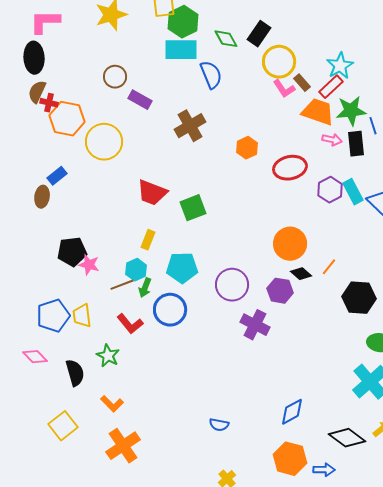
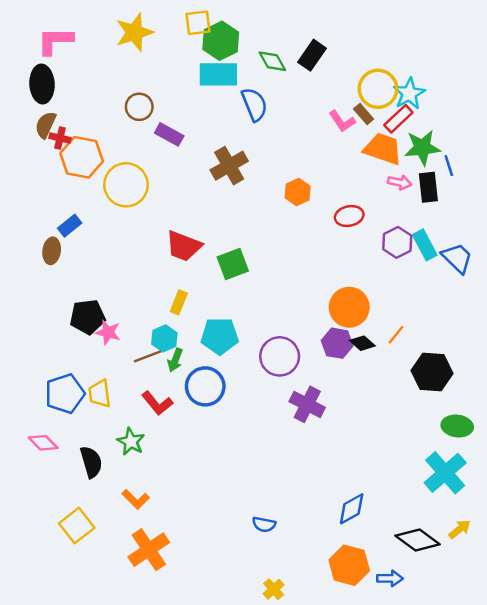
yellow circle: (279, 62) -> (378, 89), moved
red ellipse: (290, 168) -> (349, 216), size x0.7
purple hexagon: (280, 291) -> (337, 343), moved

